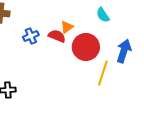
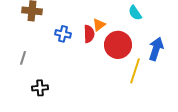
blue cross: (31, 36) -> (63, 34), turned 35
red semicircle: (57, 36) -> (89, 34), turned 66

